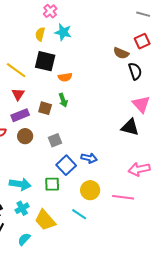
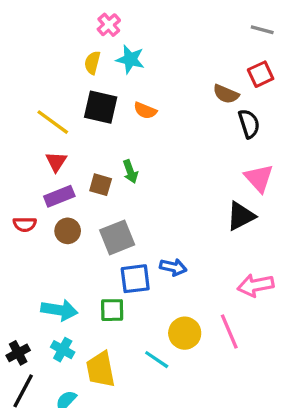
orange semicircle: (65, 77) -> (145, 110), moved, turned 32
black triangle: (130, 127) -> (241, 216), turned -42
gray square: (55, 140) -> (117, 237), size x1.5
blue square: (66, 165) -> (135, 279), turned 36
yellow circle: (90, 190) -> (185, 333), moved
pink line: (123, 197) -> (229, 331), turned 60
cyan cross: (22, 208) -> (63, 350), turned -32
yellow trapezoid: (45, 220) -> (101, 369), turned 30

